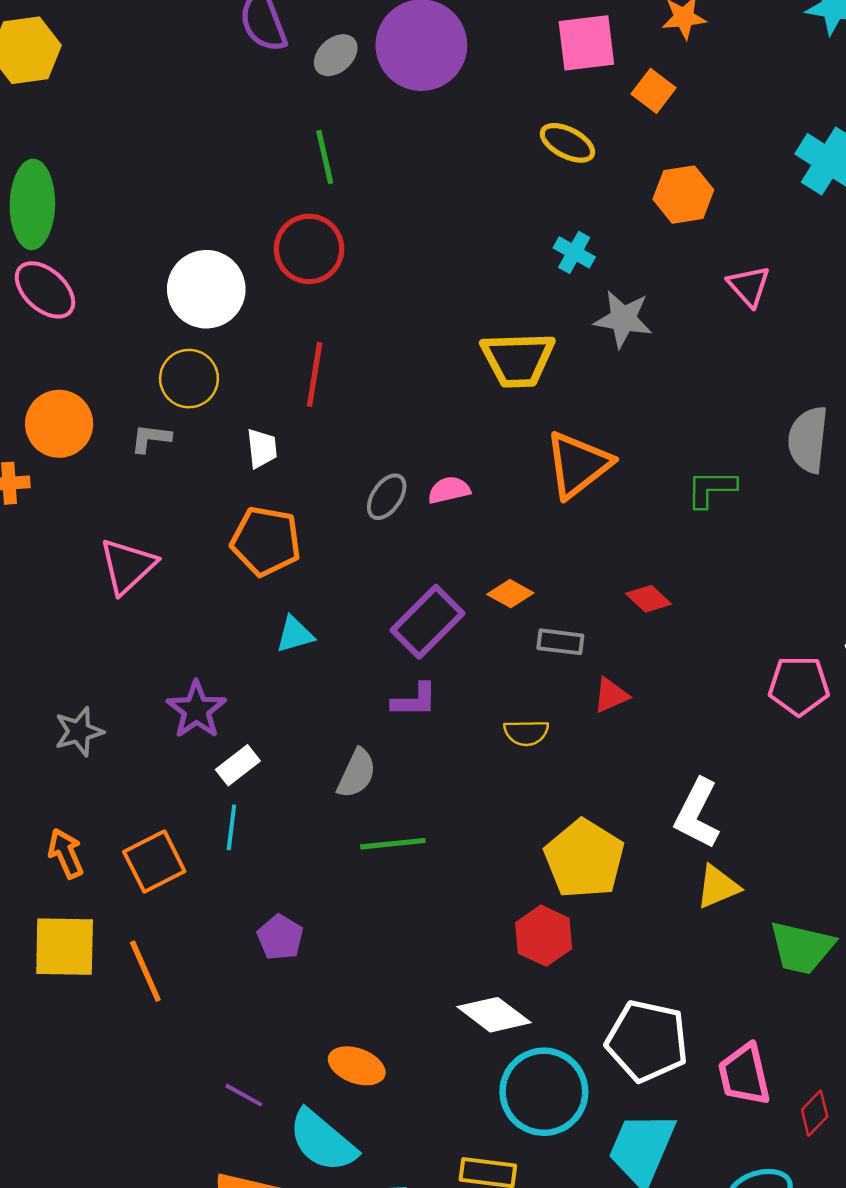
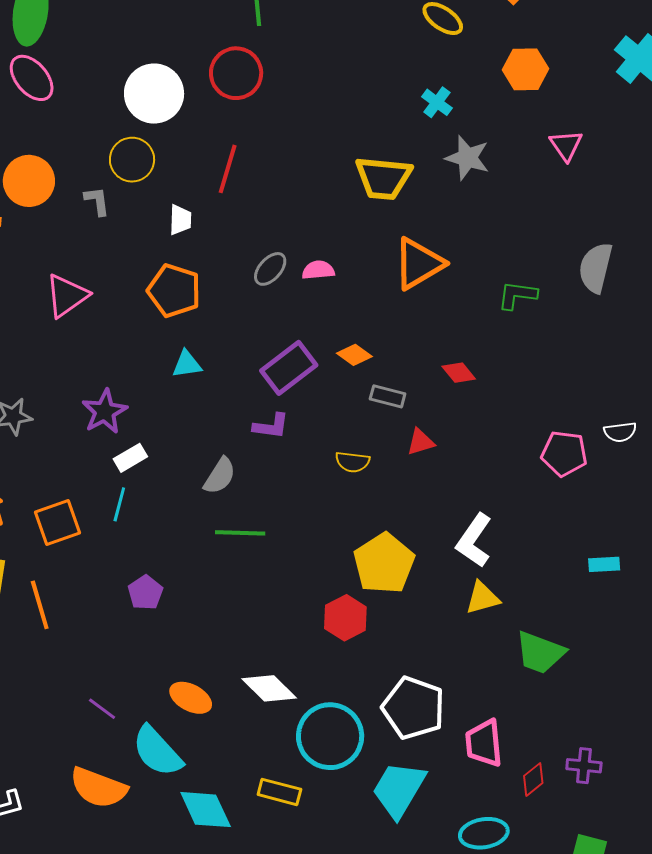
gray L-shape: (151, 438) -> (97, 201), turned 68
white diamond: (494, 1015) -> (269, 688), moved

